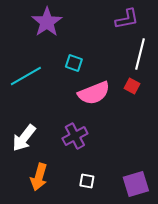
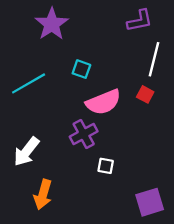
purple cross: (75, 136) -> (84, 134), moved
white square: (87, 181) -> (106, 166), moved

